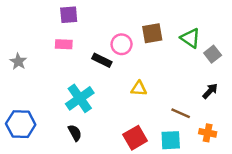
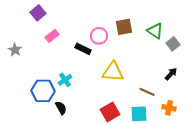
purple square: (69, 15) -> (38, 13), moved, turned -35
pink rectangle: (64, 44) -> (52, 36), turned -40
yellow triangle: (139, 89) -> (113, 72), size x1.6
cyan cross: (80, 98) -> (65, 80), size x0.6
blue hexagon: (21, 124) -> (43, 91), moved

